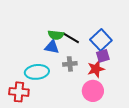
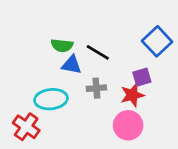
green semicircle: (56, 35) -> (62, 45), moved
blue square: (101, 40) -> (157, 41), moved
red cross: (19, 92) -> (26, 127), turned 30

